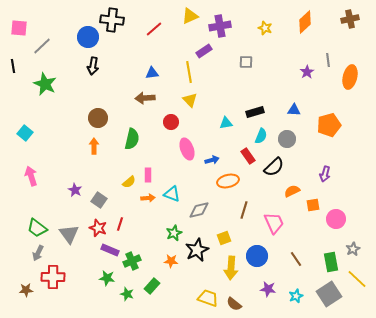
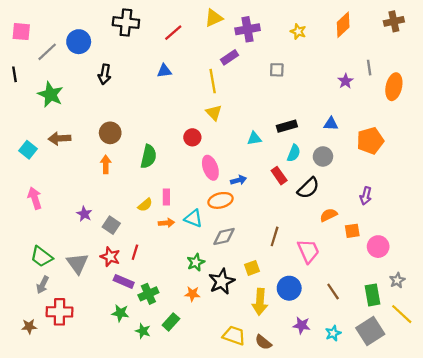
blue circle: (88, 37) -> (79, 42), moved
blue triangle: (152, 73) -> (164, 71), moved
brown arrow: (145, 98) -> (60, 138), moved
orange ellipse: (228, 181) -> (221, 200), moved

